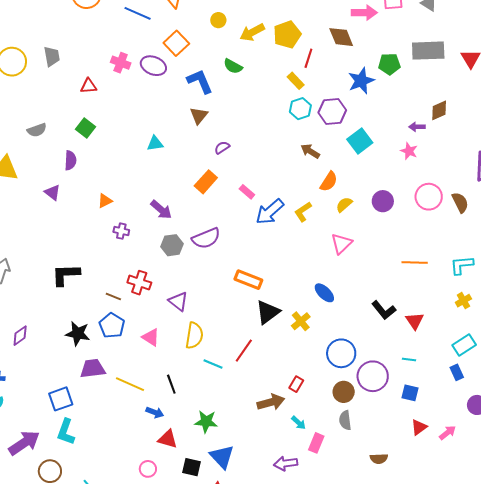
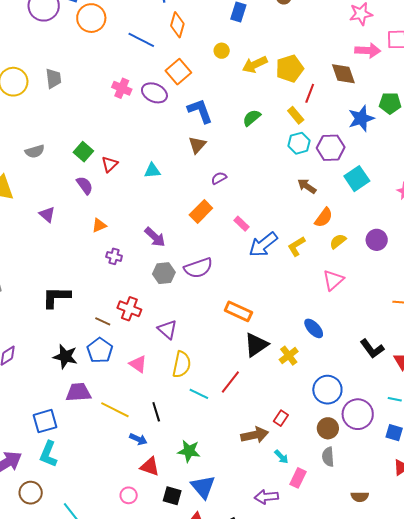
green semicircle: (233, 66) -> (252, 118), moved, turned 108
red triangle: (88, 86) -> (110, 164), moved, turned -42
purple semicircle: (70, 160) -> (85, 185), moved, turned -42

